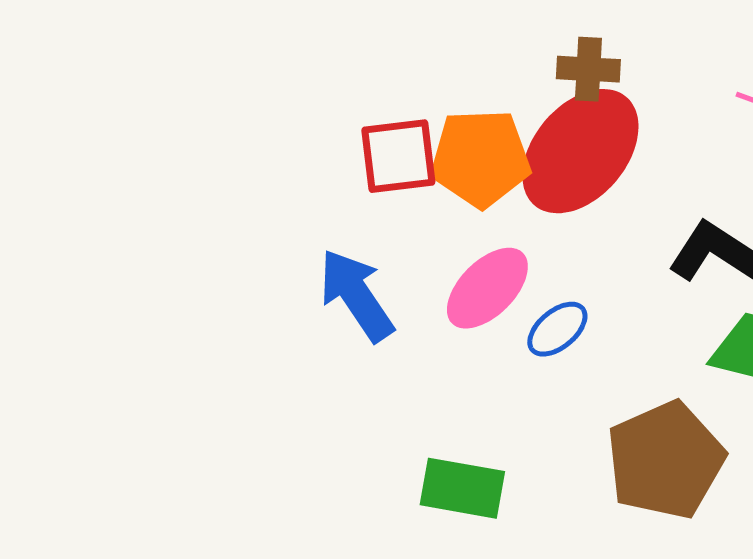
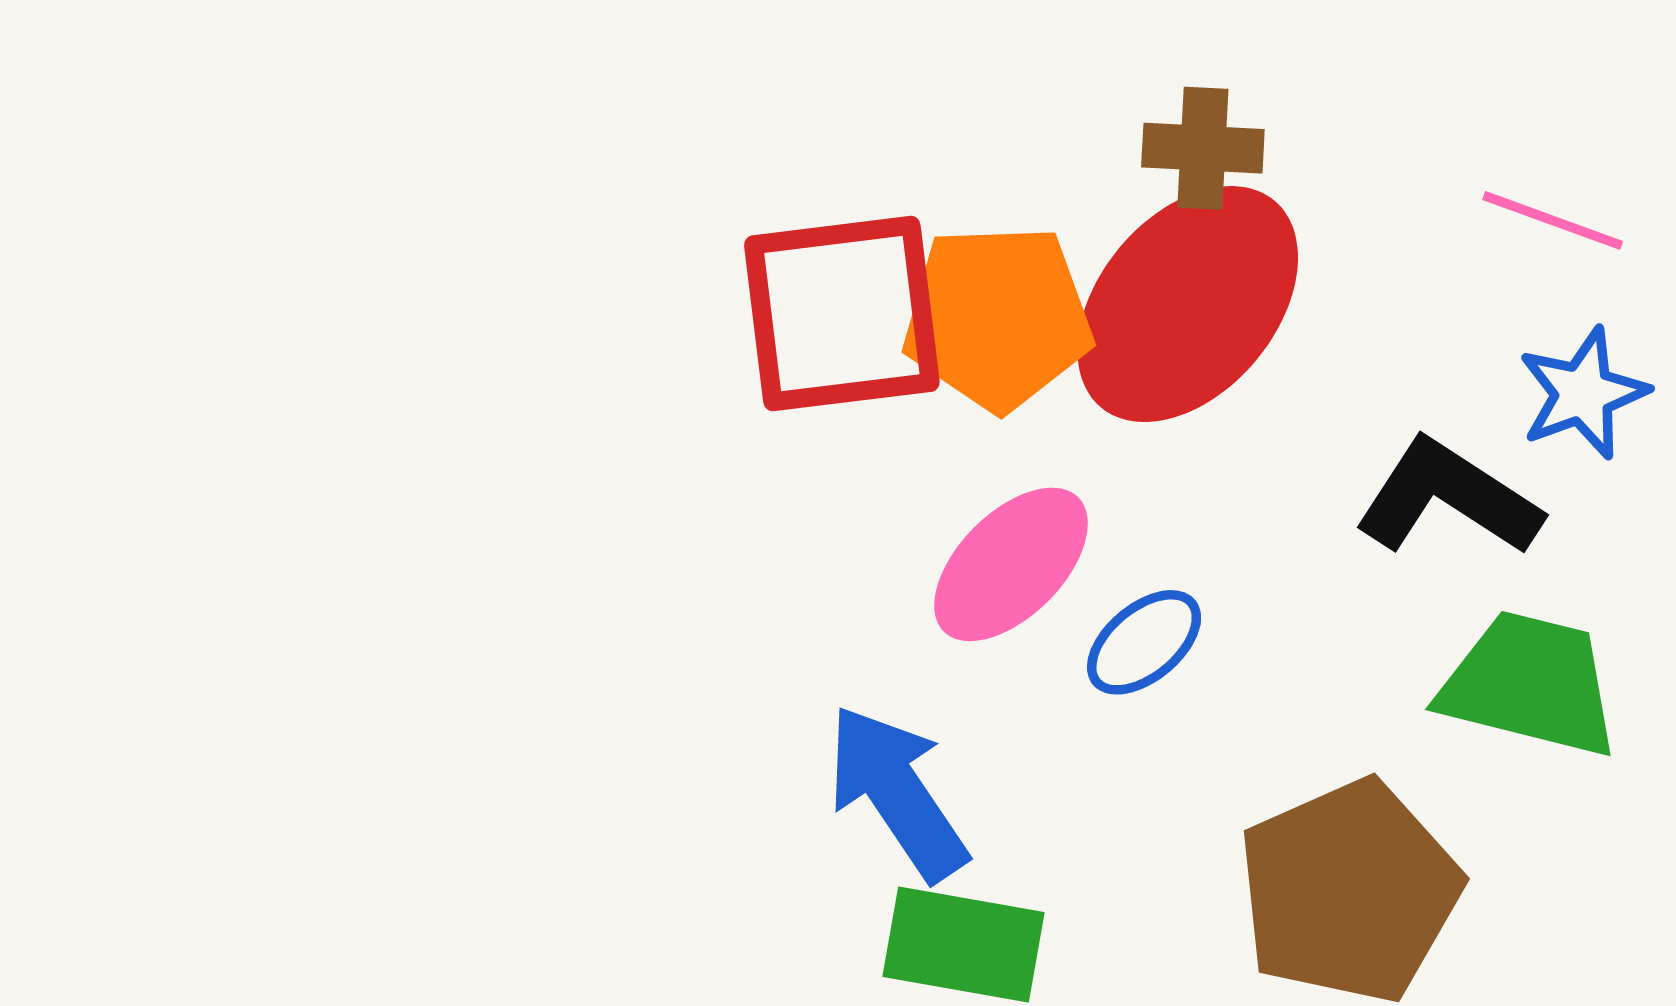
red square: (398, 156) -> (842, 314), size x1.4
blue arrow: (356, 295) -> (897, 792), moved

